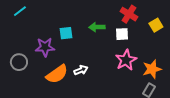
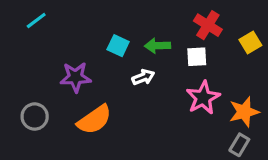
cyan square: (66, 33) -> (118, 46), moved, turned 32
gray circle: (19, 62) -> (35, 117), moved
white arrow: (81, 70) -> (143, 77), moved

